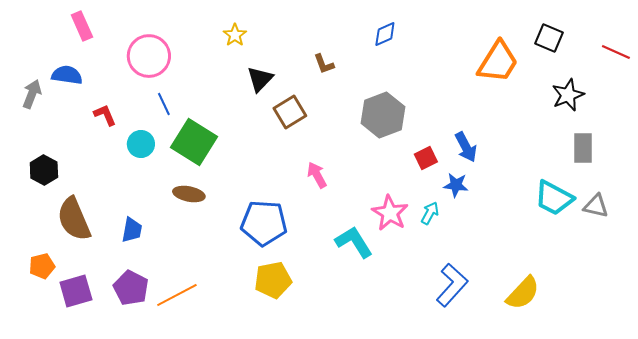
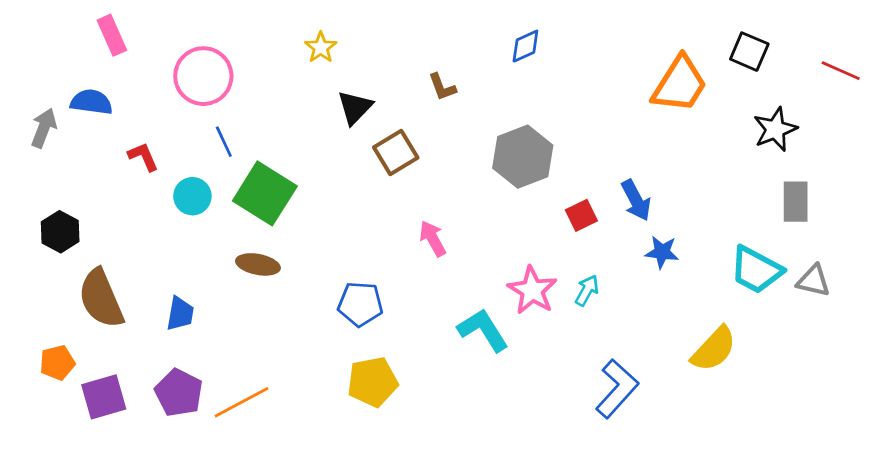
blue star: (456, 185) -> (662, 252), moved
blue pentagon: (264, 223) -> (360, 304), size x0.7
yellow semicircle: (523, 293) -> (714, 349), moved

